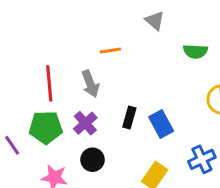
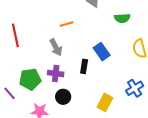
red line: (49, 83) -> (15, 35), moved
purple cross: (85, 123) -> (56, 73), turned -35
blue rectangle: (161, 124) -> (102, 52), moved

